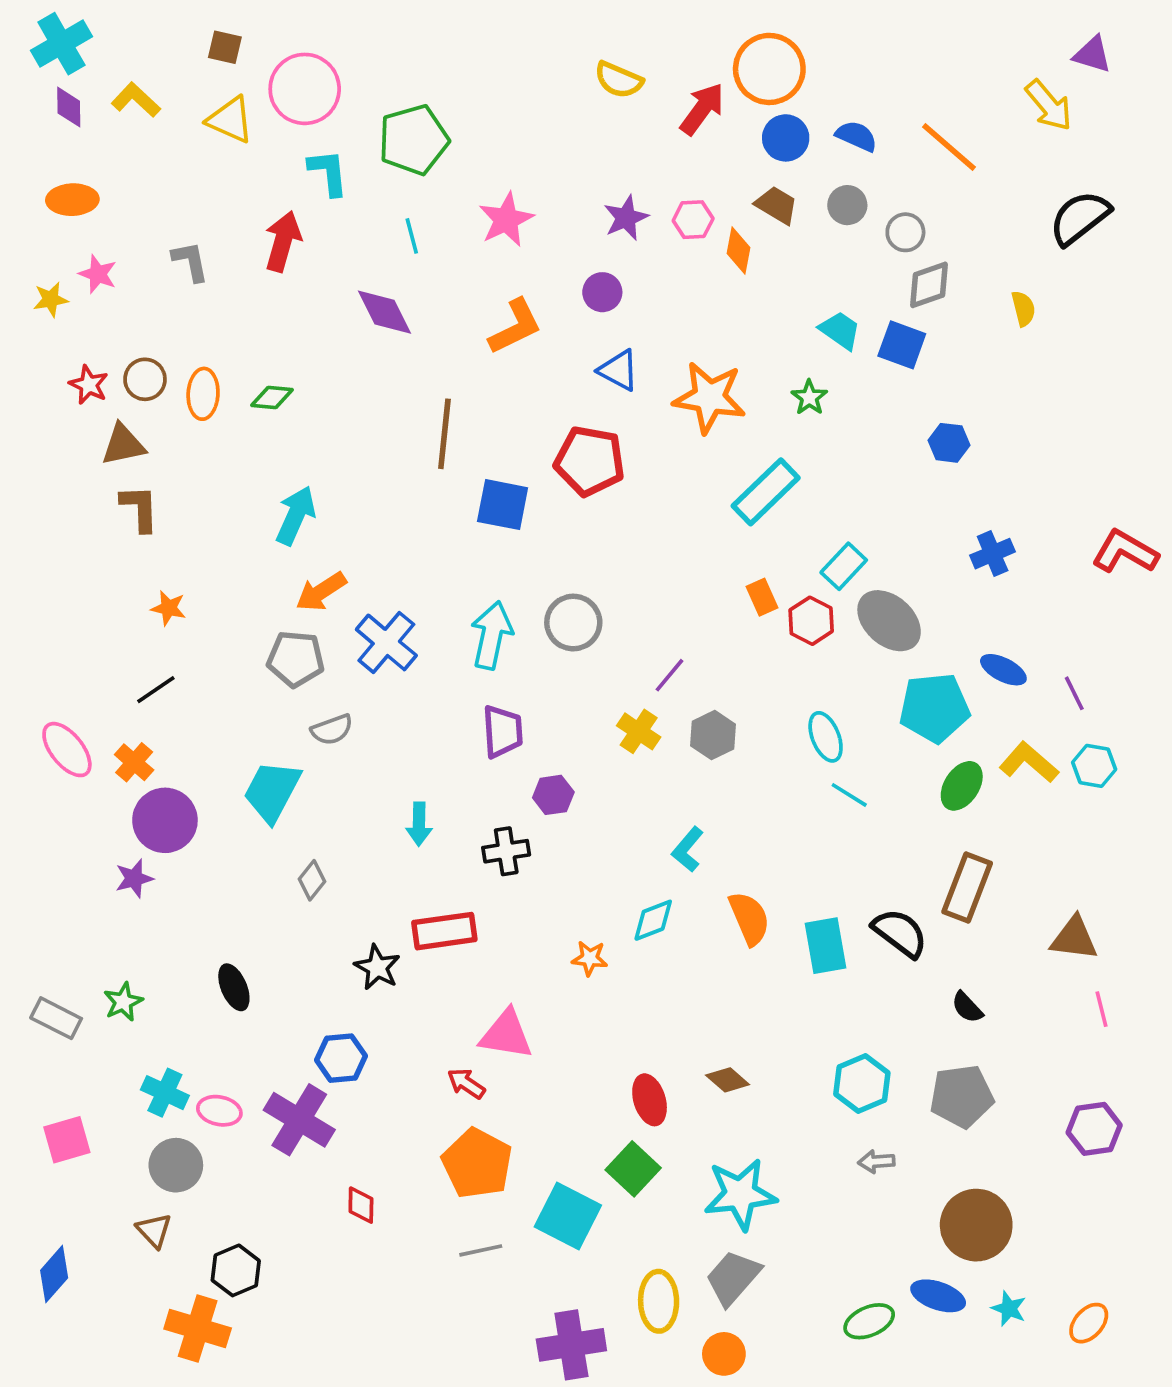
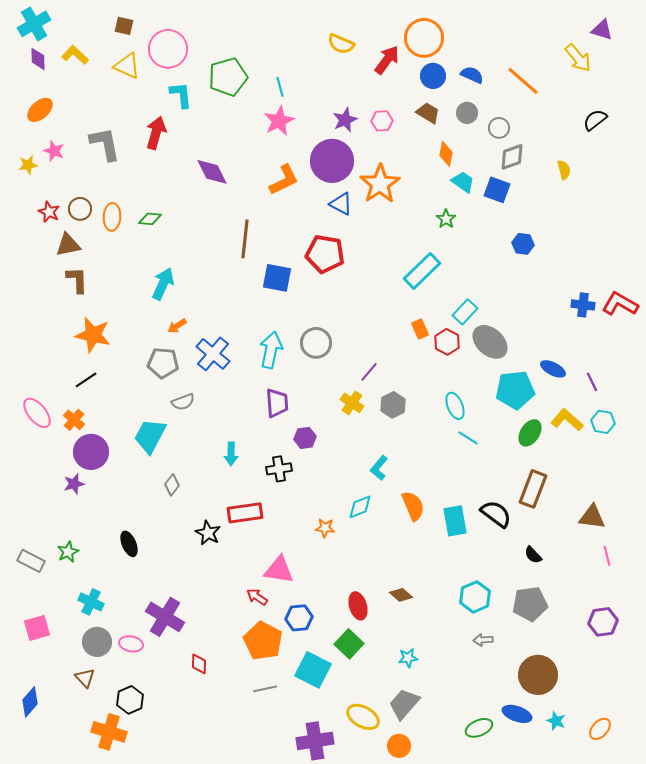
orange ellipse: (72, 200) -> (40, 110), turned -40
black semicircle: (1080, 218) -> (595, 120), size x0.7
cyan line: (412, 236) -> (280, 87), moved
orange diamond: (738, 250) -> (446, 154), moved
gray L-shape: (190, 261) -> (105, 144), size x1.5
purple circle: (602, 292) -> (332, 161), size x2.0
orange star: (709, 397) -> (380, 184), moved, turned 30
blue cross: (993, 554) -> (583, 305), moved, turned 30
orange arrow: (321, 592) -> (177, 326), size x0.7
orange star: (169, 608) -> (93, 335), size x1.8
blue hexagon: (341, 1058) -> (299, 618), moved
pink ellipse: (219, 1111) -> (131, 644), moved
cyan star: (740, 1194) -> (408, 658), size x0.5
yellow ellipse: (659, 1301) -> (363, 717), turned -60

